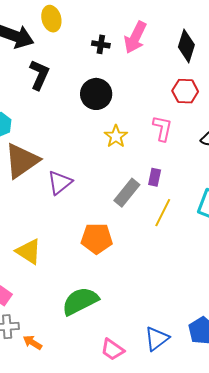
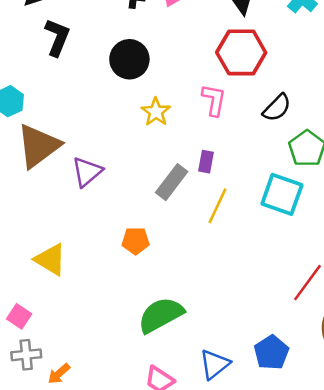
red hexagon: (185, 91) -> (241, 52), size x1.5
orange pentagon: (97, 238) -> (136, 241), size x0.7
green semicircle: (80, 301) -> (161, 315), moved
orange arrow: (33, 342) -> (59, 374), turned -72

